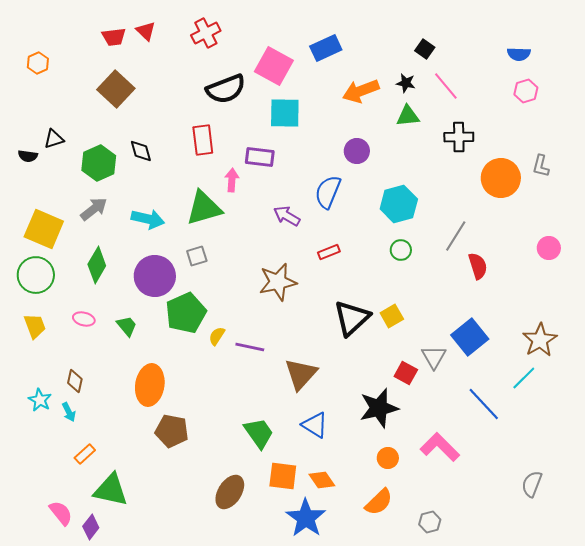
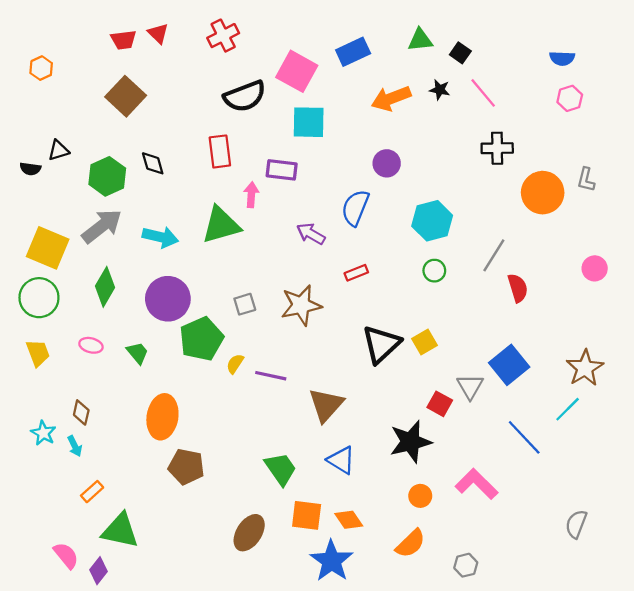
green triangle: (408, 116) -> (420, 40), moved
gray arrow: (94, 209) -> (102, 226), size x1.4
gray square: (197, 256) -> (245, 304), moved

